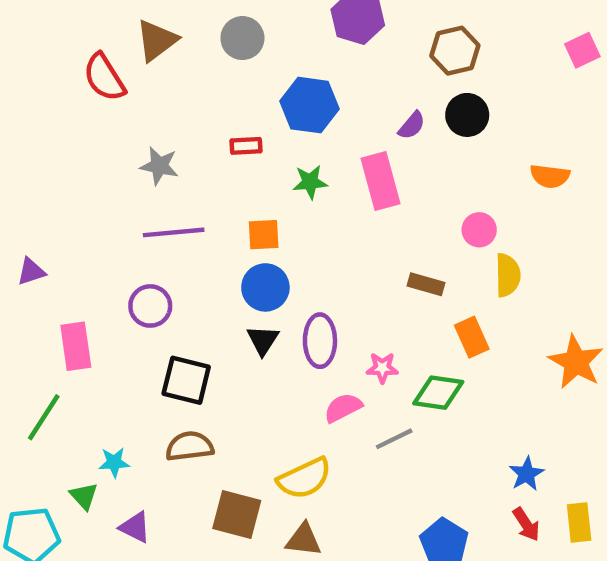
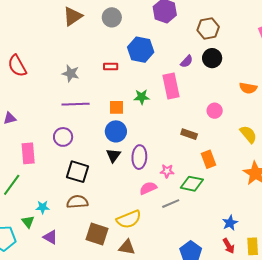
red semicircle: (104, 77) -> (17, 66), moved
green star: (310, 182) -> (142, 97), moved
yellow semicircle: (508, 275) -> (248, 134), moved, turned -42

